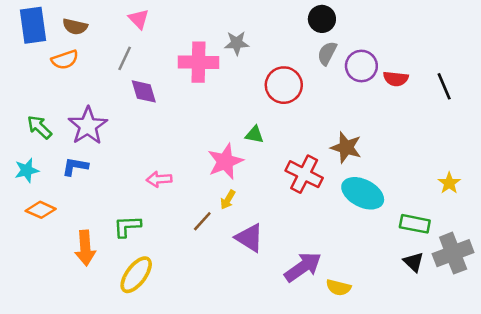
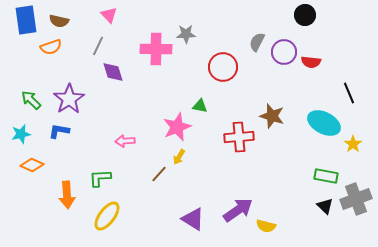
black circle: (322, 19) -> (305, 15), moved
black line: (444, 86) -> (349, 93), moved
red cross: (304, 174) -> (239, 137), turned -32
cyan ellipse: (363, 193) -> (324, 123), moved
purple triangle: (249, 238) -> (193, 219), moved

